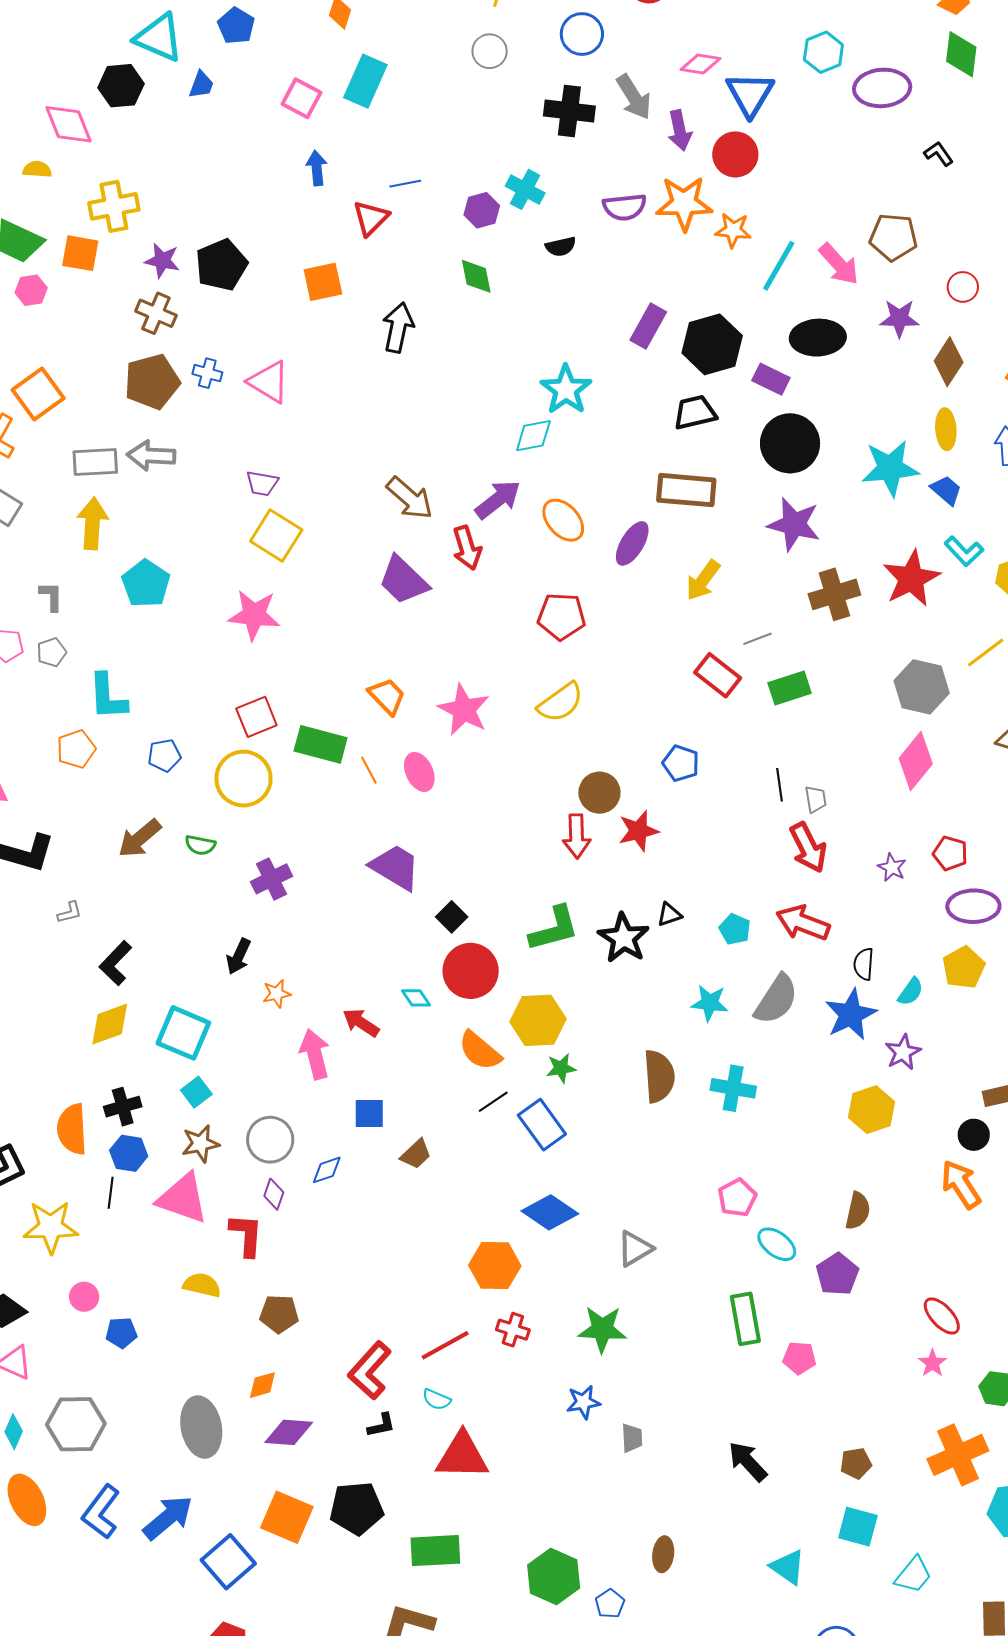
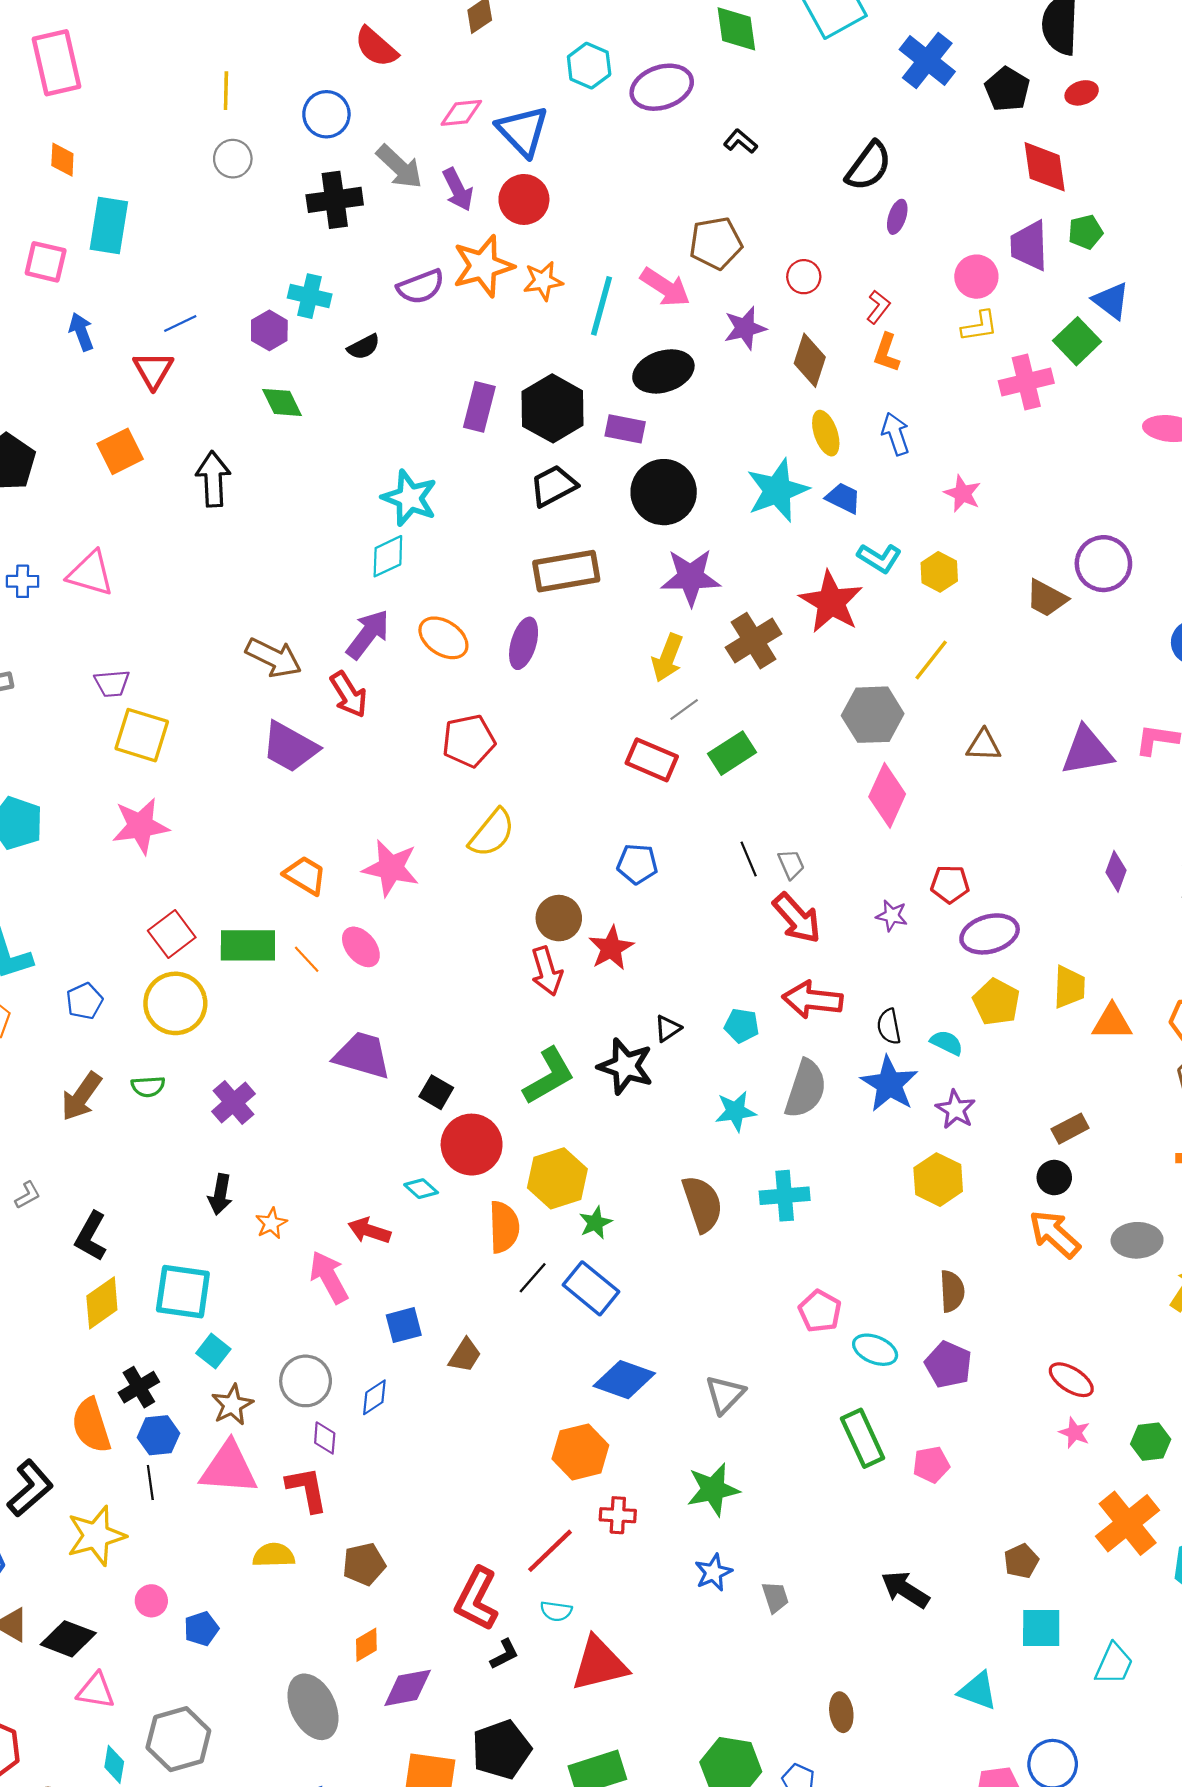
yellow arrow: (703, 580) -> (668, 658), moved
cyan semicircle: (911, 992) -> (947, 1043), turned -84
orange semicircle: (480, 1051) -> (504, 1227), turned -117

